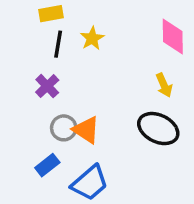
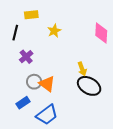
black line: (58, 44) -> (15, 33), moved
yellow arrow: (164, 85) -> (82, 69), moved

